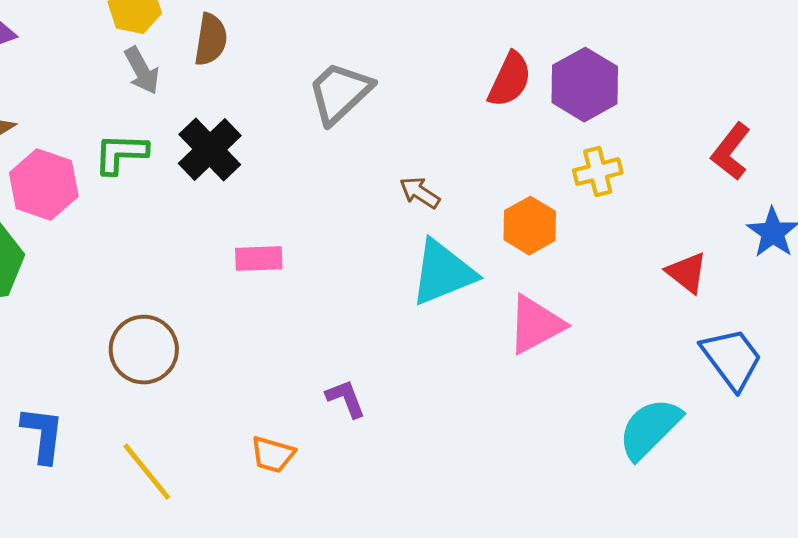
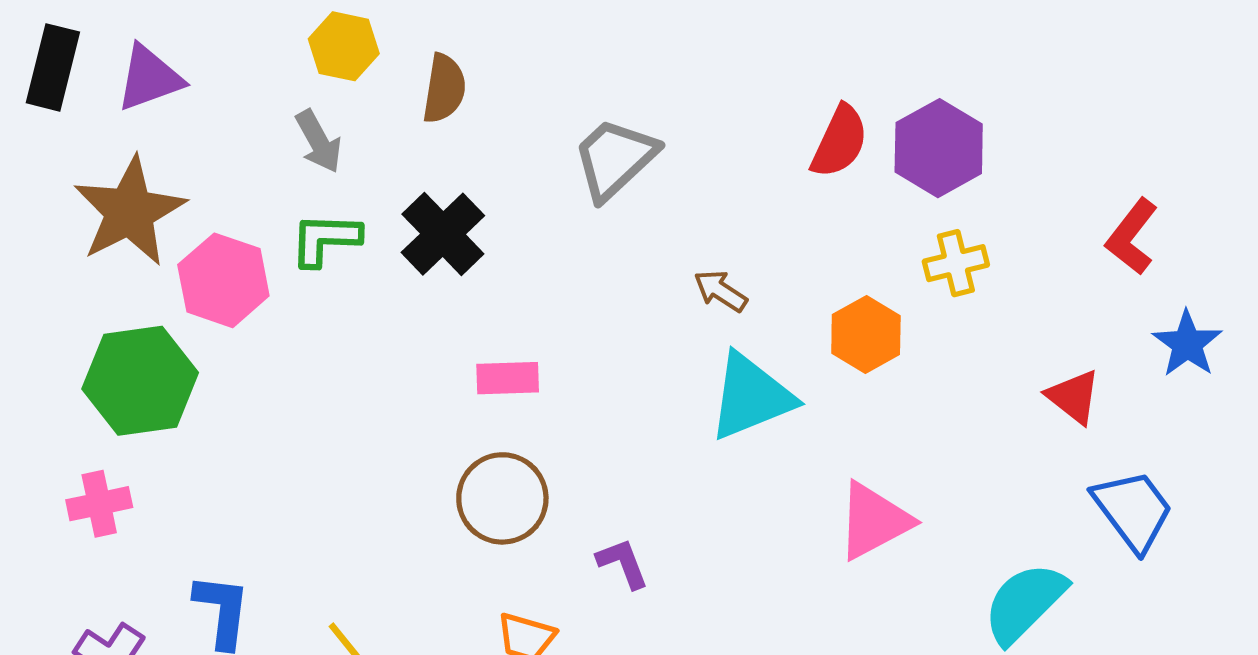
gray arrow: (142, 71) -> (319, 141), moved
pink triangle: (536, 325) -> (874, 521), moved
brown circle: (144, 350) -> (502, 498), moved

